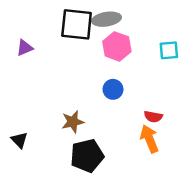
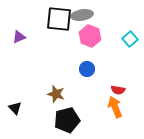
cyan square: (169, 50) -> (130, 39), turned -35
brown star: (73, 122) -> (56, 94), turned 30

